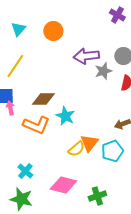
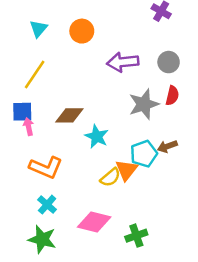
gray star: (103, 71) -> (144, 104), moved, size x1.4
orange L-shape: (36, 125) -> (46, 167), moved
cyan pentagon: (112, 151) -> (144, 154), moved

